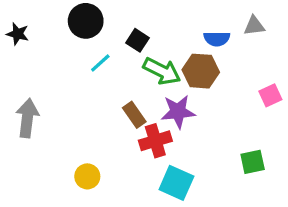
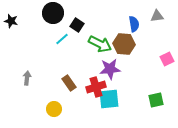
blue semicircle: (217, 39) -> (134, 24), turned -98
black square: (138, 40) -> (77, 25), moved
brown rectangle: (134, 115) -> (69, 83), moved
gray arrow: (27, 118) -> (27, 78), moved, size x0.6
cyan square: (176, 183) -> (109, 99), moved, turned -30

